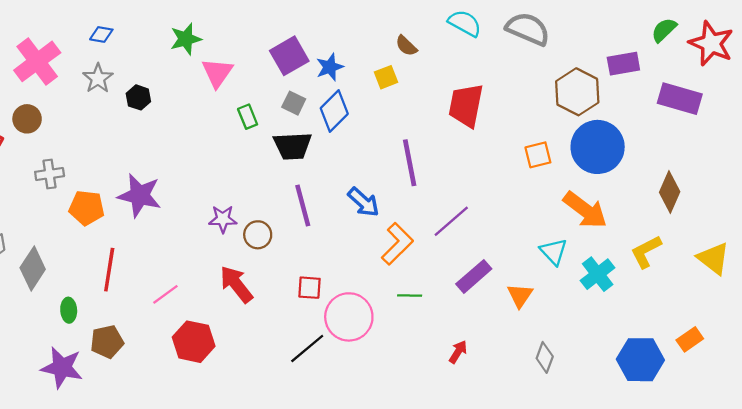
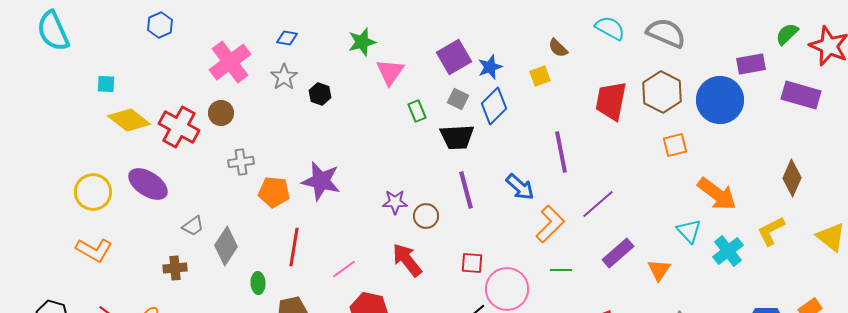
brown hexagon: (577, 92) -> (662, 92), moved
blue circle: (598, 147) -> (720, 100), moved

